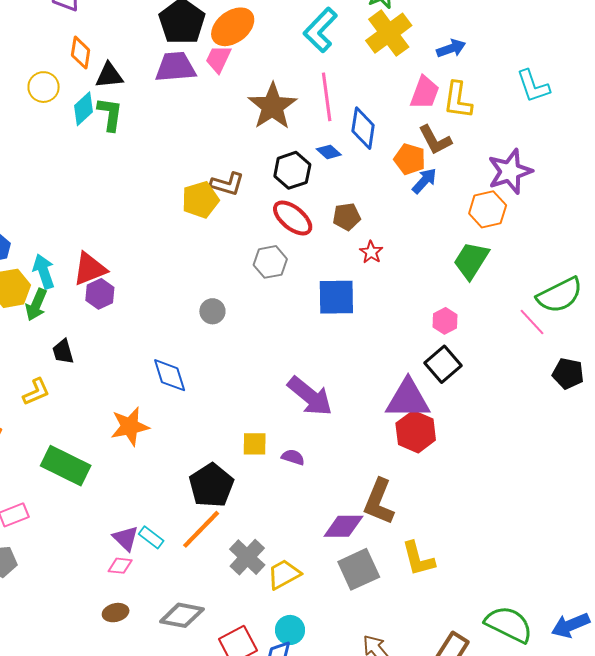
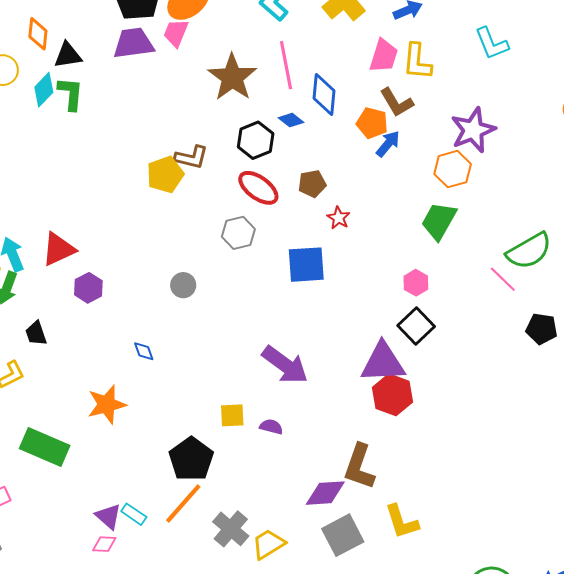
purple hexagon: (100, 294) -> (88, 288), moved
blue diamond: (170, 375) -> (144, 351), size x0.6

